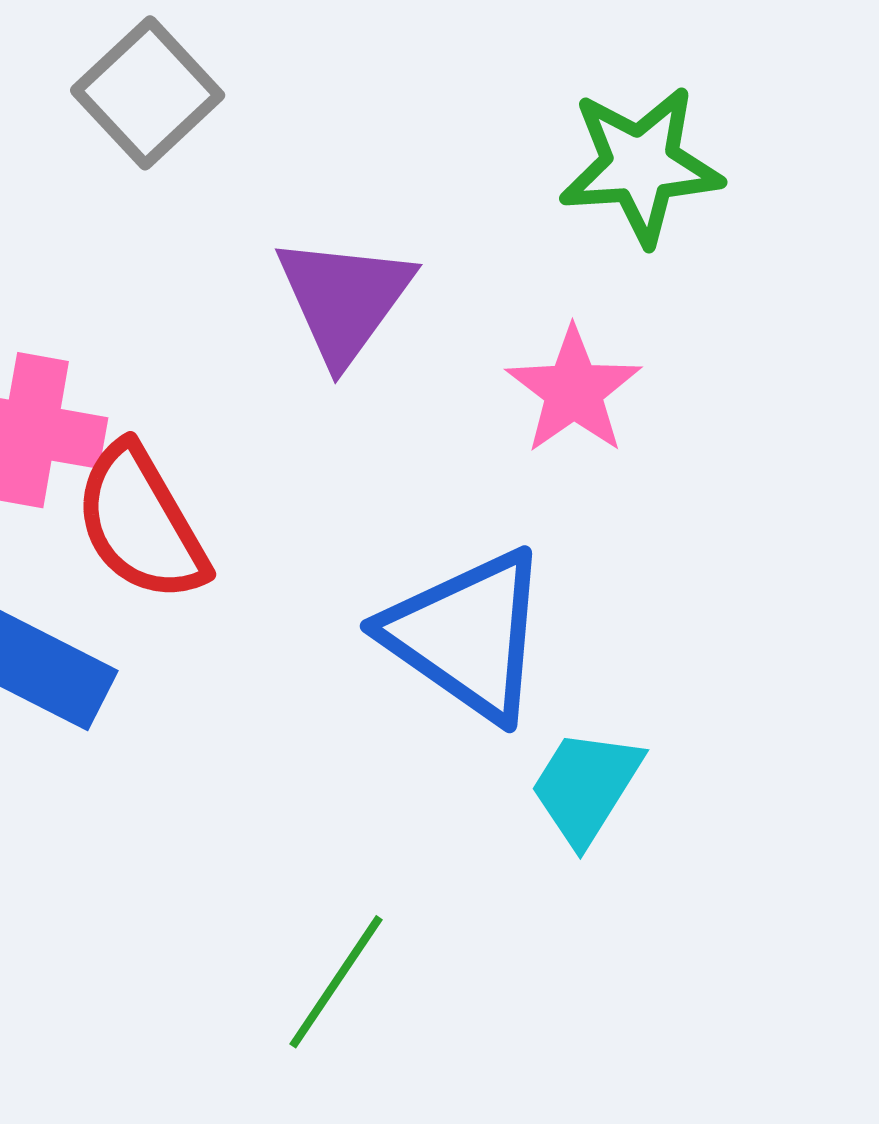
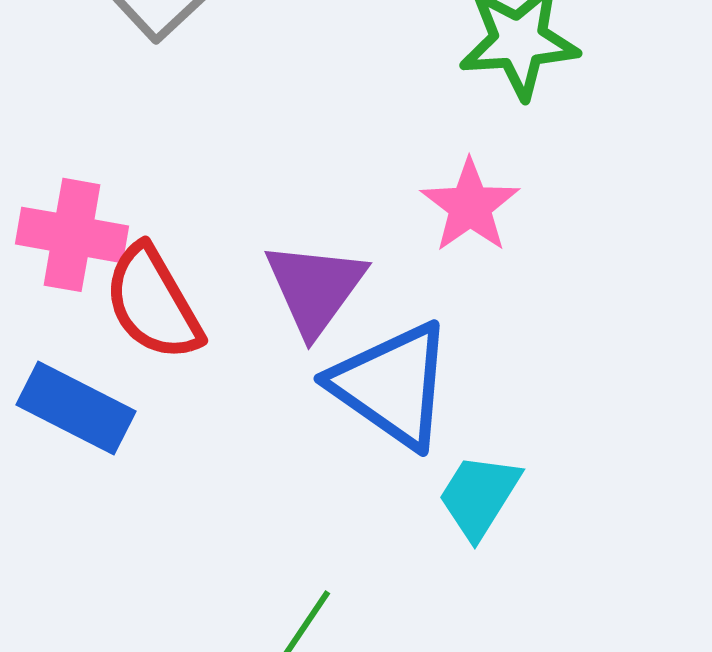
purple triangle: (344, 299) -> (315, 288), moved

